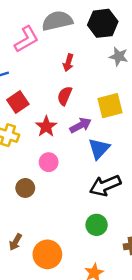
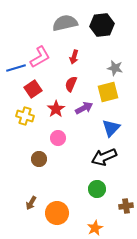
pink L-shape: (26, 39) -> (40, 57), moved
gray star: (119, 56) -> (115, 68), moved
blue triangle: (99, 149) -> (111, 128), moved

